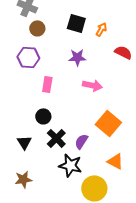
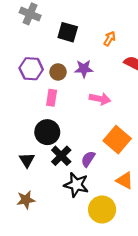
black square: (76, 23) -> (68, 32), moved
brown circle: (37, 28) -> (58, 72), moved
black circle: (43, 116) -> (47, 132), size x1.5

